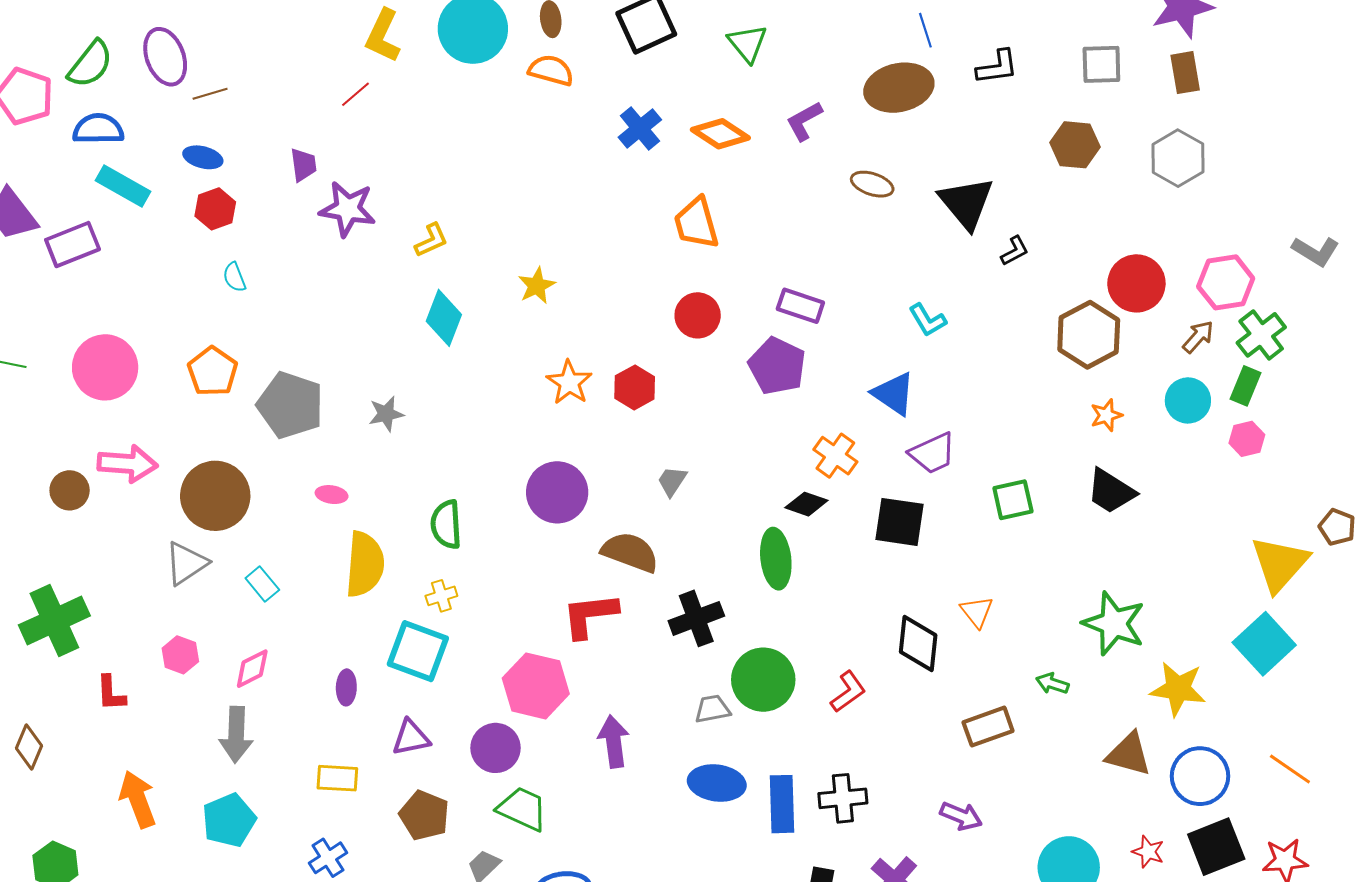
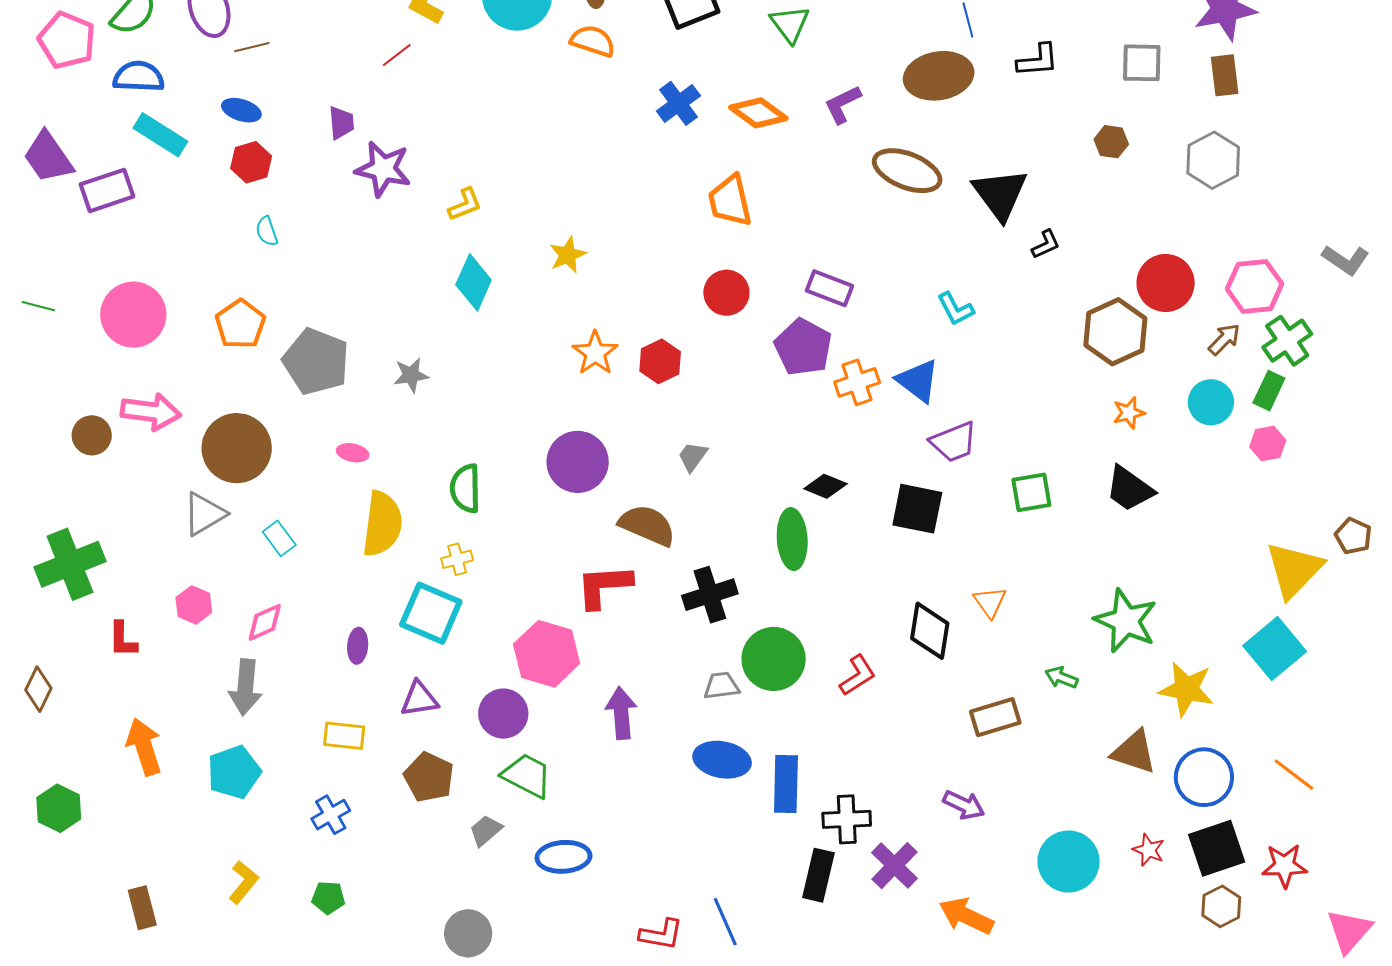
brown hexagon: (1075, 145) -> (1111, 142), size x0.7
brown ellipse: (872, 184) -> (907, 171), size x1.6
orange cross: (835, 456) -> (857, 382), moved, turned 33
black cross: (843, 798) -> (847, 819), moved

